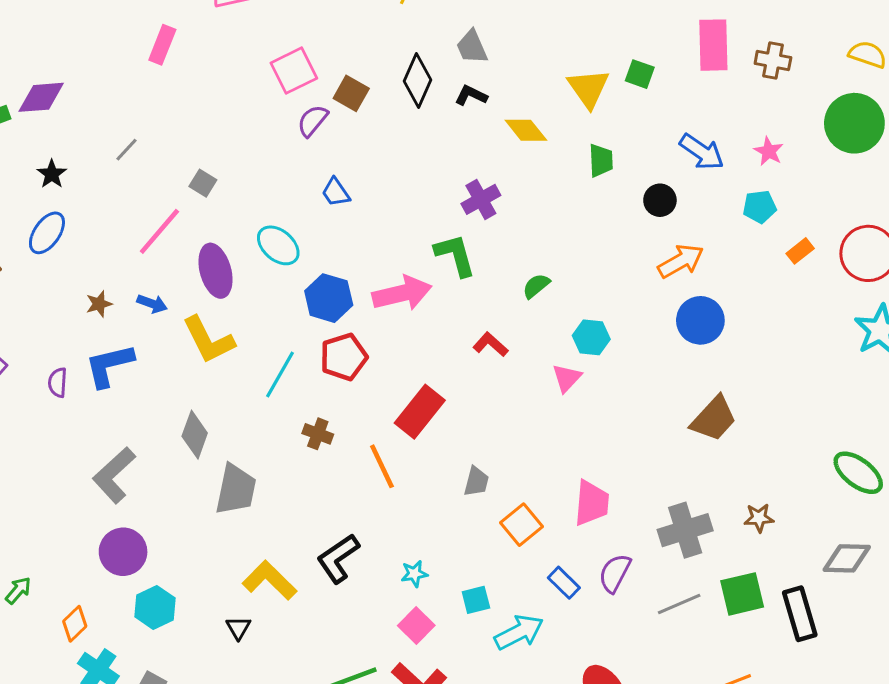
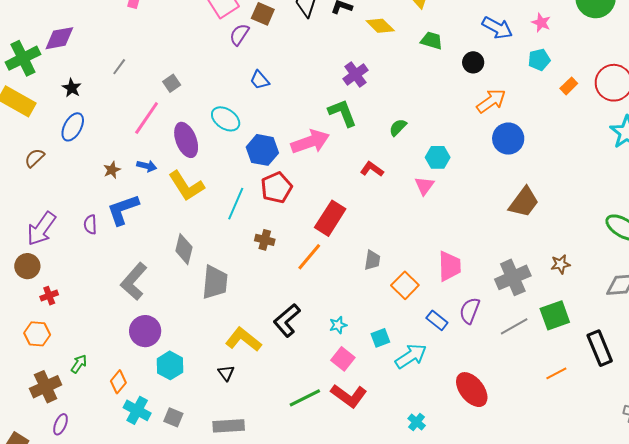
green trapezoid: (601, 161) -> (432, 40), turned -65
gray square: (203, 183) -> (172, 83), turned 30
orange line: (382, 466) -> (309, 257), turned 72
black rectangle: (800, 614) -> (600, 348), moved

